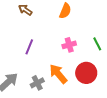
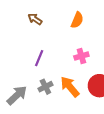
gray cross: (37, 83) -> (45, 87), moved

